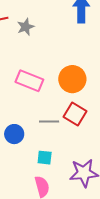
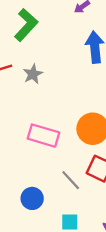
gray line: (49, 121) -> (71, 180), turned 54

